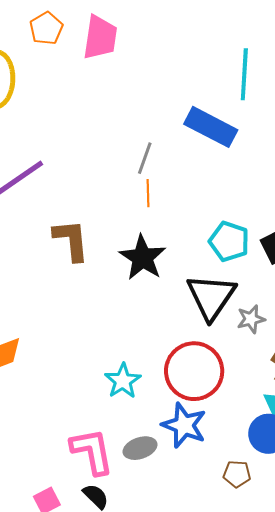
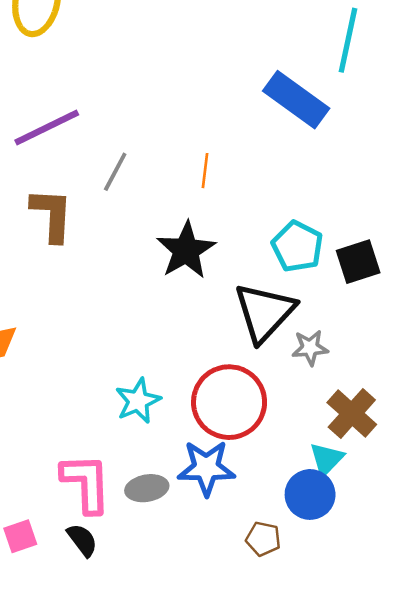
gray line: (145, 158) -> (115, 172), moved
brown L-shape: (71, 240) -> (52, 215), moved
blue star: (184, 425) -> (206, 468), turned -30

